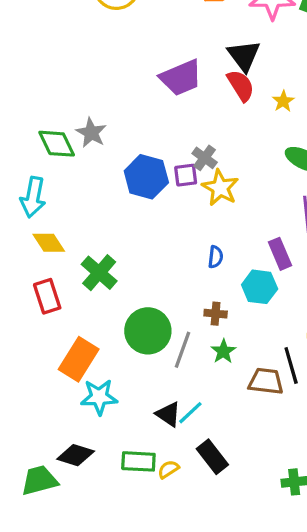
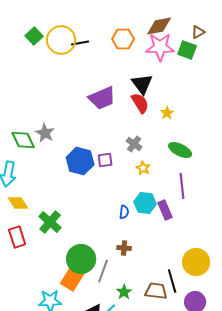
gray cross: (205, 158) -> (134, 144), moved
yellow star: (220, 188) -> (143, 168), moved, size x0.6
cyan hexagon: (260, 287) -> (145, 203), moved
green star: (223, 351) -> (124, 292), moved
orange rectangle: (79, 359) -> (73, 277), moved

